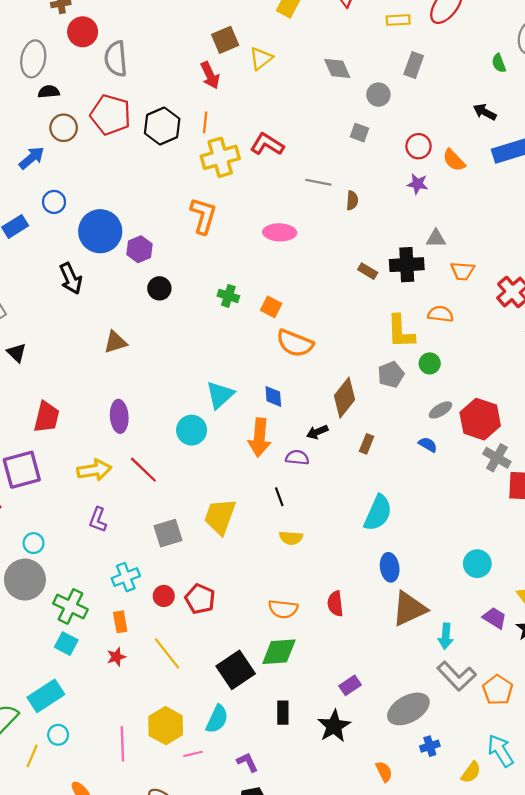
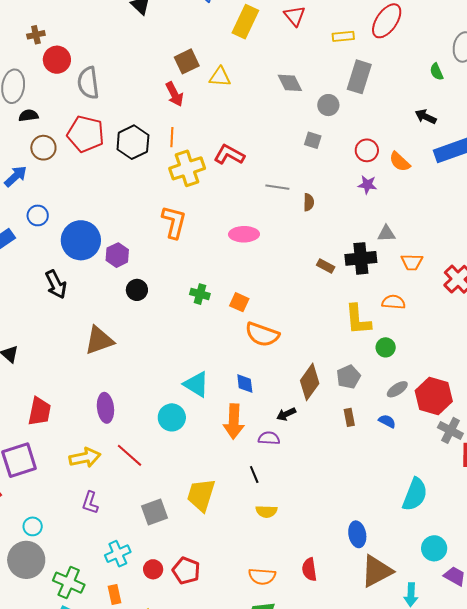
yellow triangle: (261, 58) -> (220, 77), turned 45
gray rectangle: (414, 65) -> (359, 77), size x1.4
brown triangle: (115, 342) -> (99, 340), size x1.4
gray pentagon: (391, 375) -> (348, 377), moved
cyan triangle: (220, 395) -> (196, 384), turned -44
brown rectangle: (367, 444) -> (349, 417), moved, turned -30
cyan semicircle: (378, 513) -> (415, 494), moved
cyan circle: (477, 564) -> (434, 548), moved

